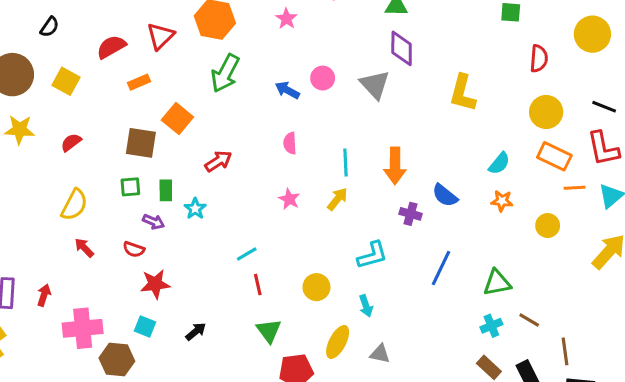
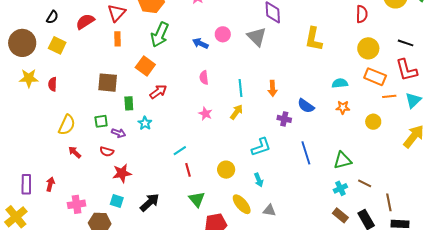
black semicircle: (50, 27) -> (52, 17), moved
orange rectangle: (139, 82) -> (117, 39), moved, turned -64
orange square: (177, 118) -> (145, 66), moved
red semicircle: (71, 142) -> (53, 84), moved, turned -48
cyan semicircle: (499, 163) -> (340, 83), turned -133
orange arrow: (395, 166) -> (273, 88), size x0.7
green square: (130, 187) -> (101, 121), moved
green rectangle: (166, 190) -> (129, 103), moved
blue line: (441, 268) -> (306, 153), turned -40
pink cross: (83, 328) -> (77, 204), size x0.7
black arrow: (196, 331) -> (150, 202), size x1.5
yellow ellipse: (338, 342) -> (242, 204), turned -65

